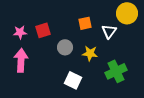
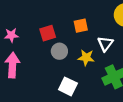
red square: (43, 30) -> (48, 33), moved
white triangle: (109, 31) -> (105, 44), moved

